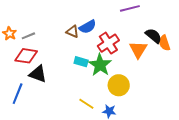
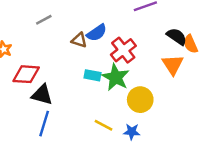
gray line: (28, 36) -> (44, 20), moved
orange triangle: (138, 50) -> (173, 65), moved
blue line: (18, 94) -> (44, 124), moved

